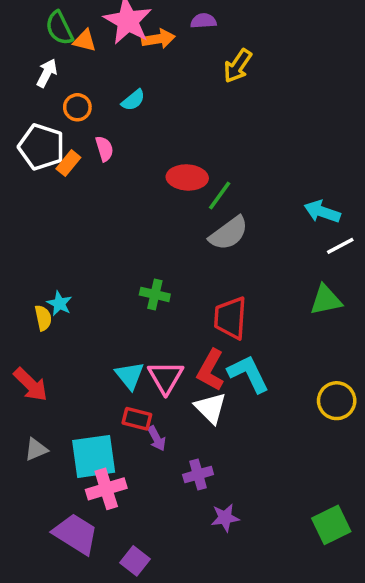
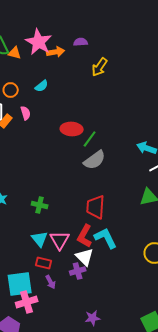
green cross: (155, 294) -> (40, 205), moved
purple arrow: (157, 438) -> (51, 282), moved
purple cross: (198, 474) -> (78, 271), moved

